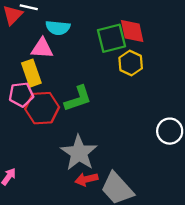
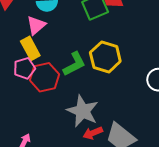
pink triangle: (42, 48) -> (36, 25), turned -35
yellow hexagon: (131, 63) -> (105, 57), moved, size x1.4

